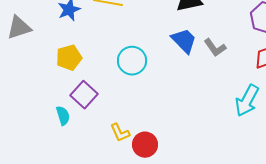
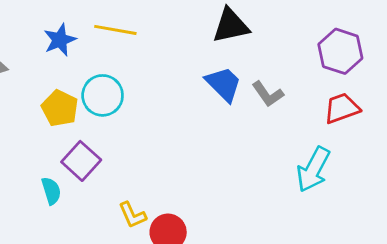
yellow pentagon: (69, 58) -> (60, 108), turned -30
cyan circle: (132, 61) -> (103, 95), moved

